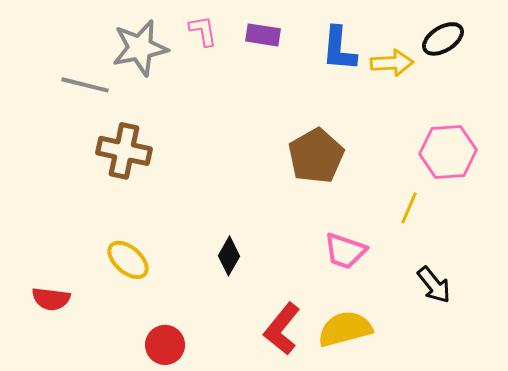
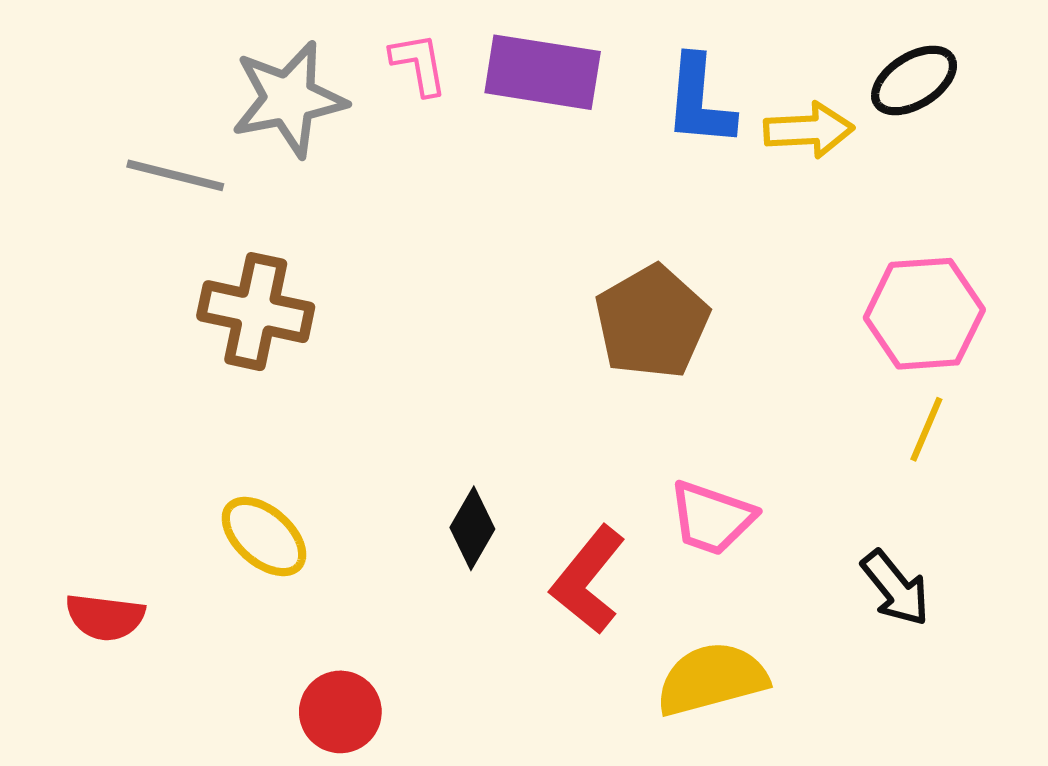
purple rectangle: (263, 35) -> (543, 72), size x1.6
yellow line: (409, 208) -> (926, 429), moved
red L-shape: (282, 329) -> (588, 580), moved

